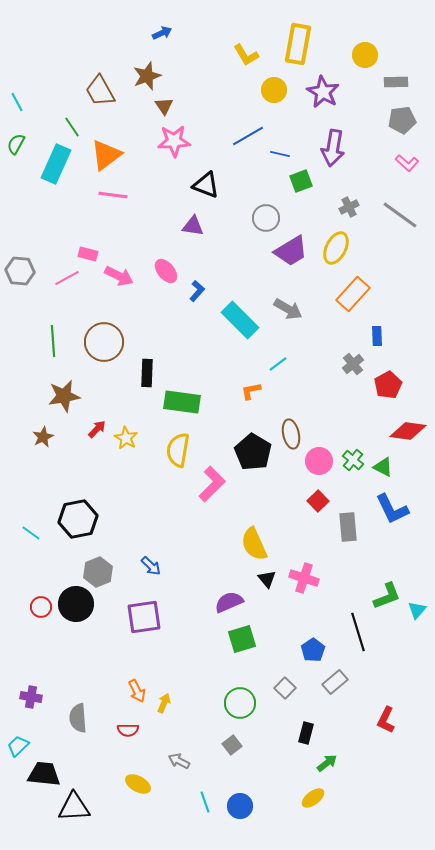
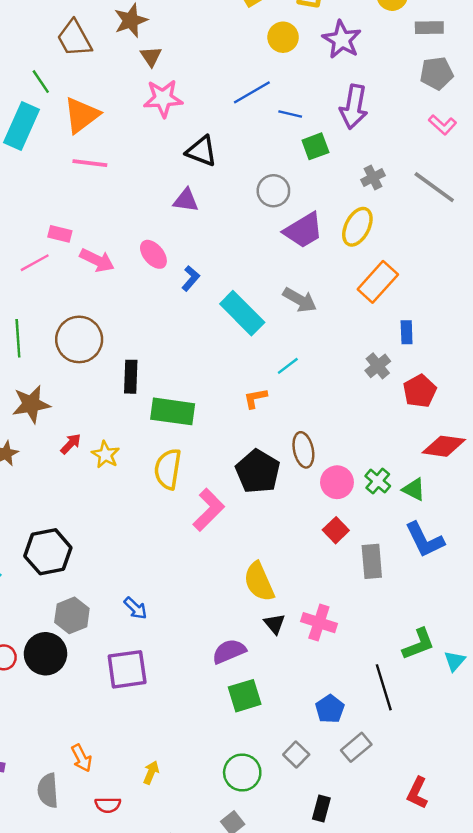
orange arrow: (137, 691) -> (81, 758), moved

